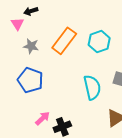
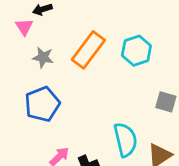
blue pentagon: (30, 80) -> (42, 104), turned 30
cyan semicircle: (92, 87) -> (125, 140), moved

